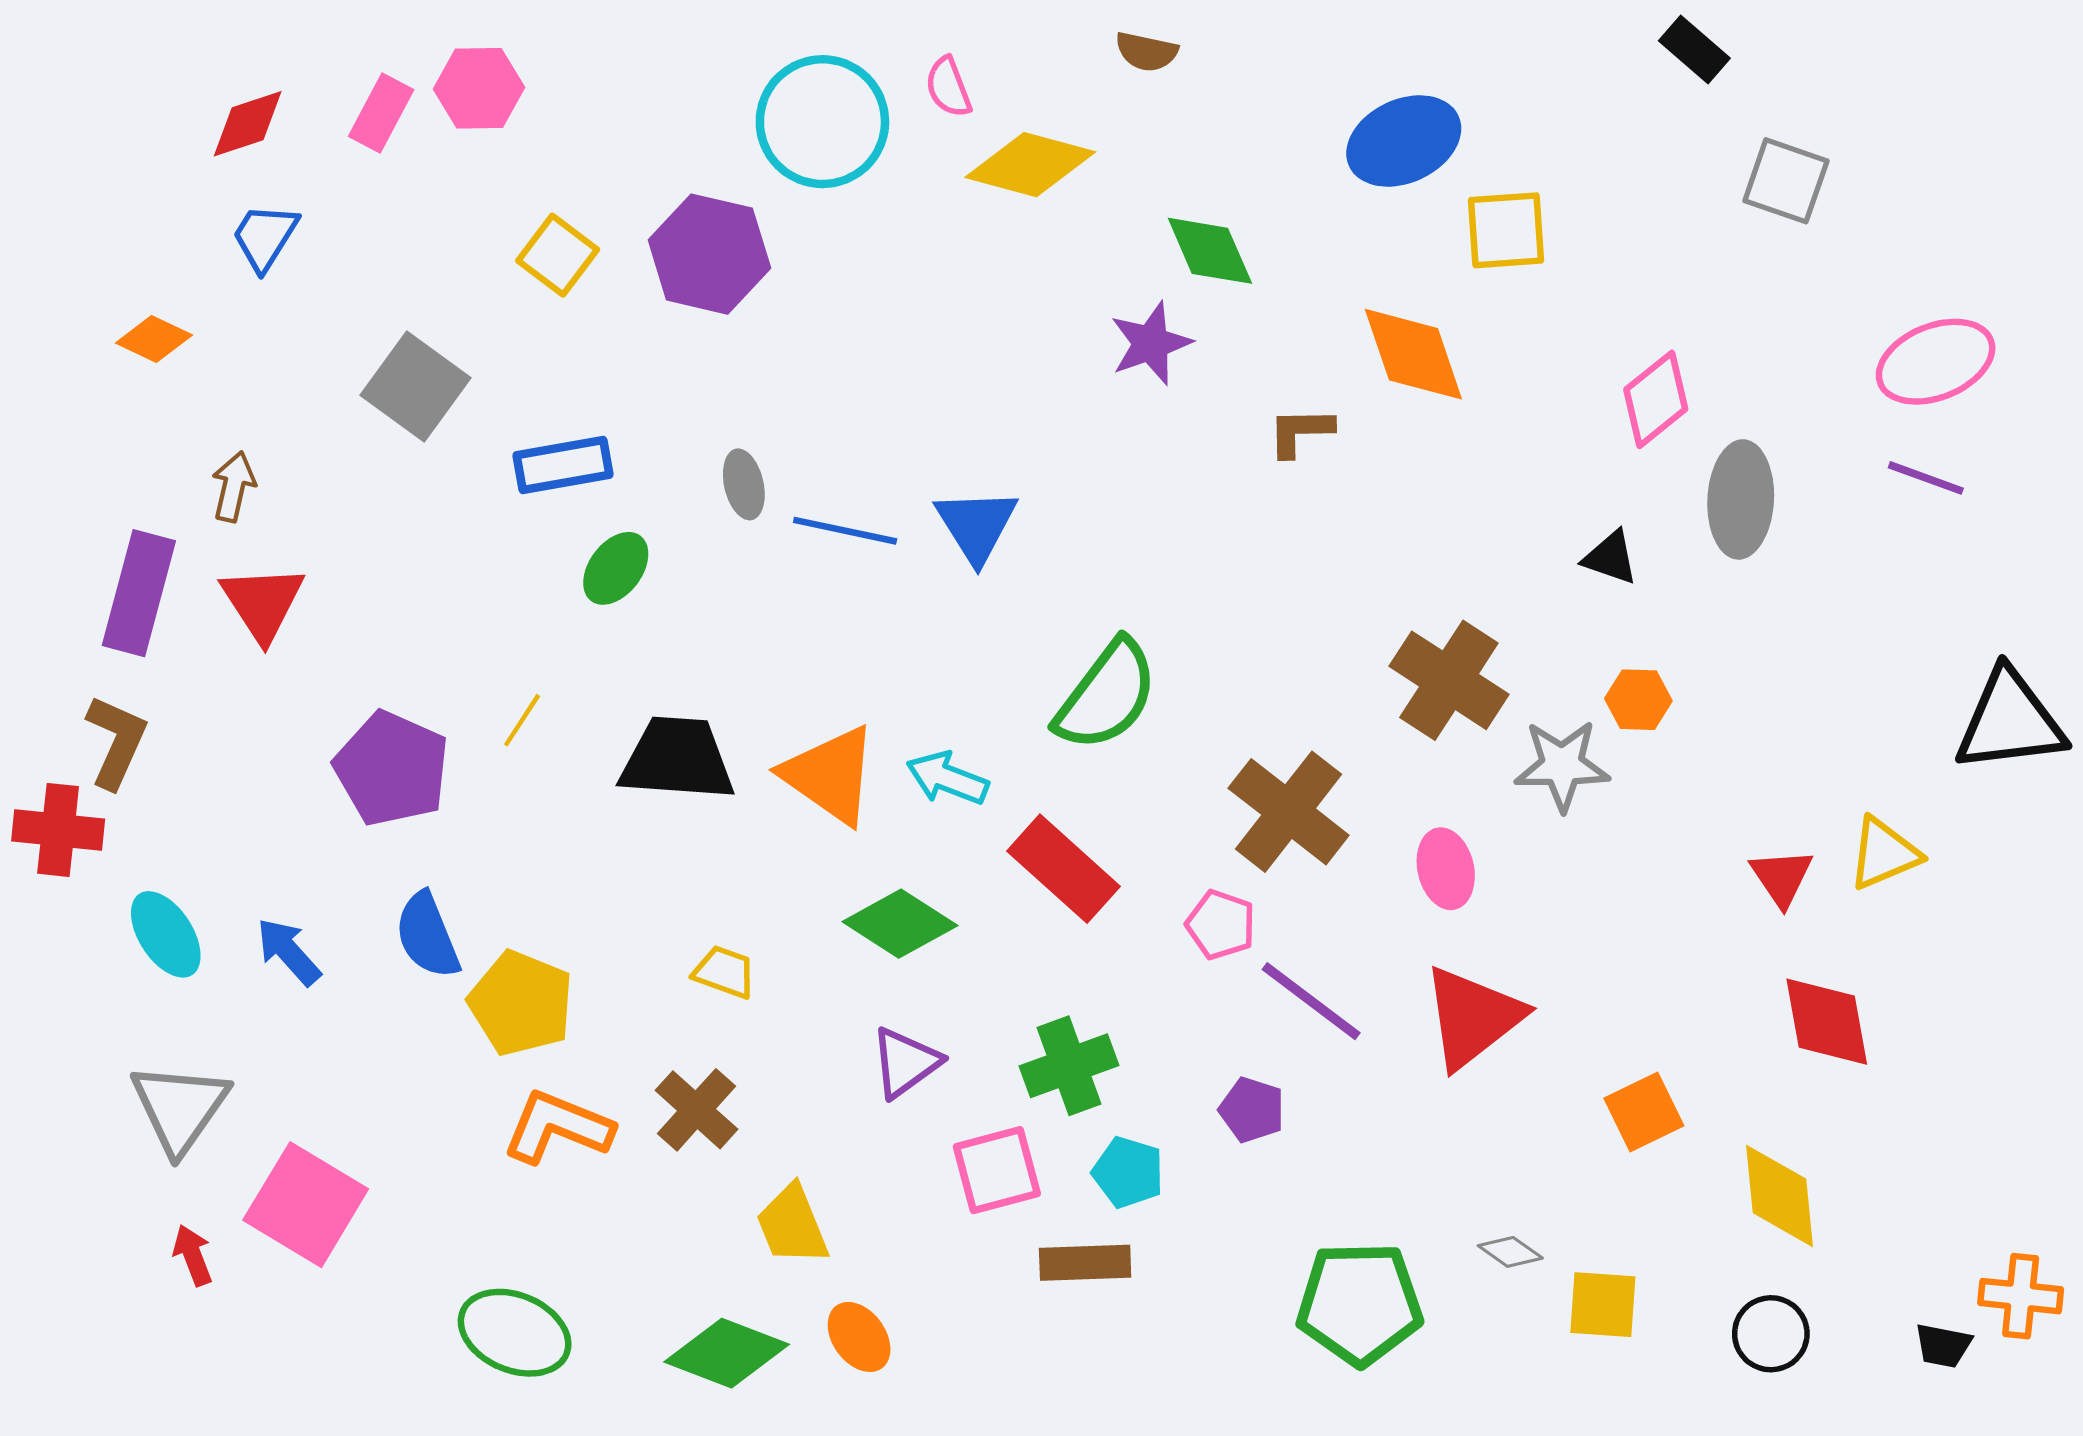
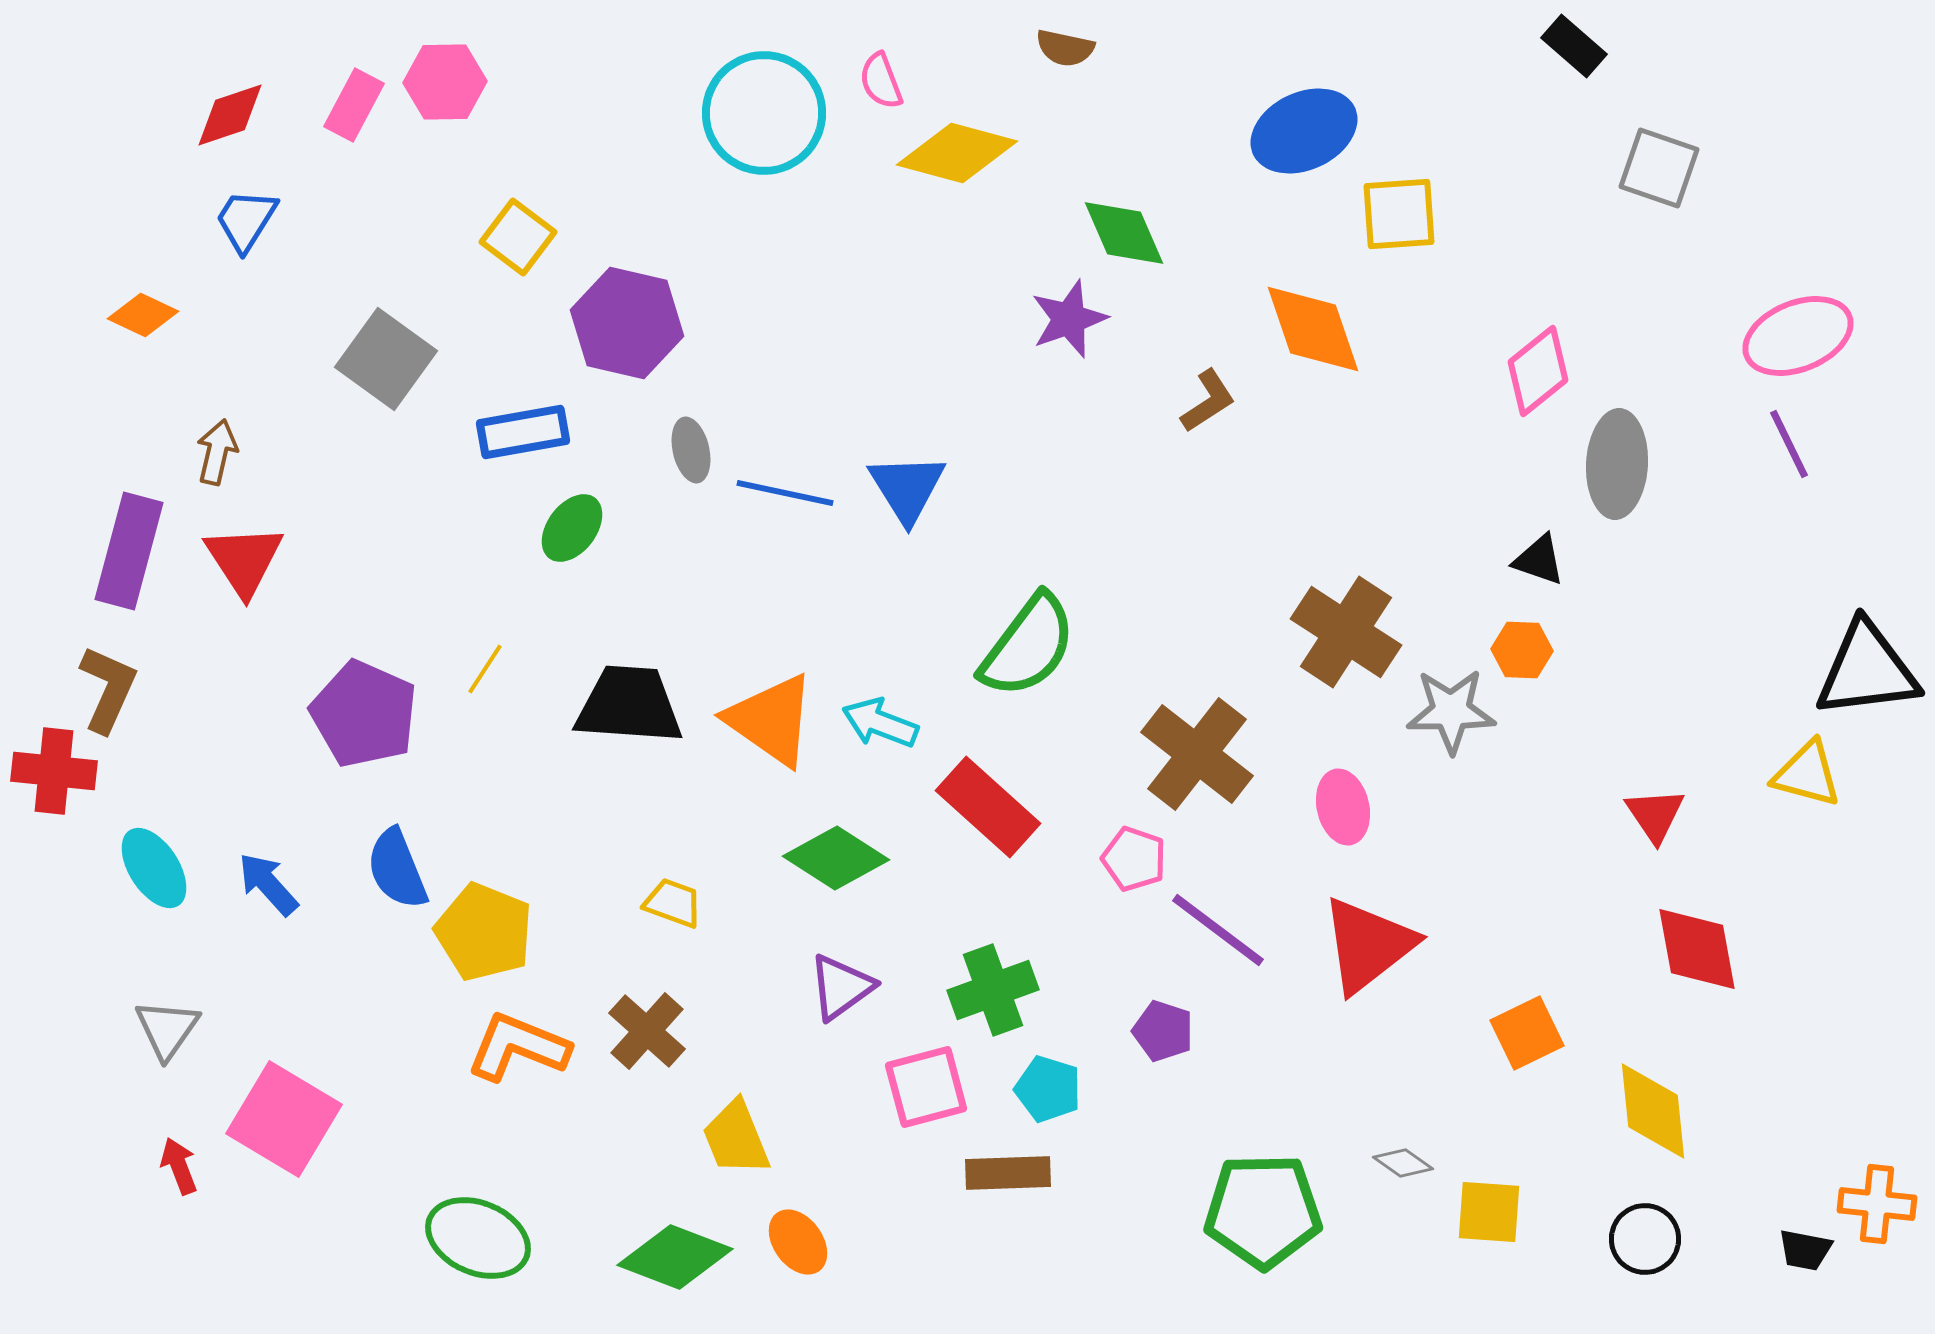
purple hexagon: (709, 254) -> (627, 323), moved
brown L-shape: (1300, 432) -> (1208, 401), turned 148
purple line: (1926, 478) -> (1789, 444), turned 44
black triangle: (1610, 558) -> (1539, 560), moved
yellow triangle: (1884, 854) -> (1807, 774), moved, turned 38
gray triangle: (180, 1108) -> (167, 1029), size x0.7

